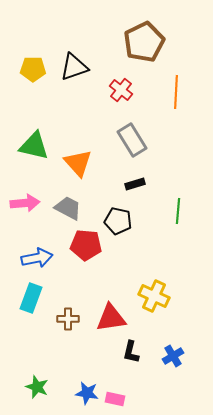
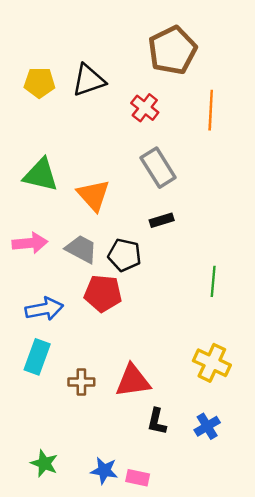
green line: (178, 211) -> (213, 281), moved
black pentagon: (118, 221) -> (125, 255), moved
yellow cross: (154, 296) -> (212, 363), moved

